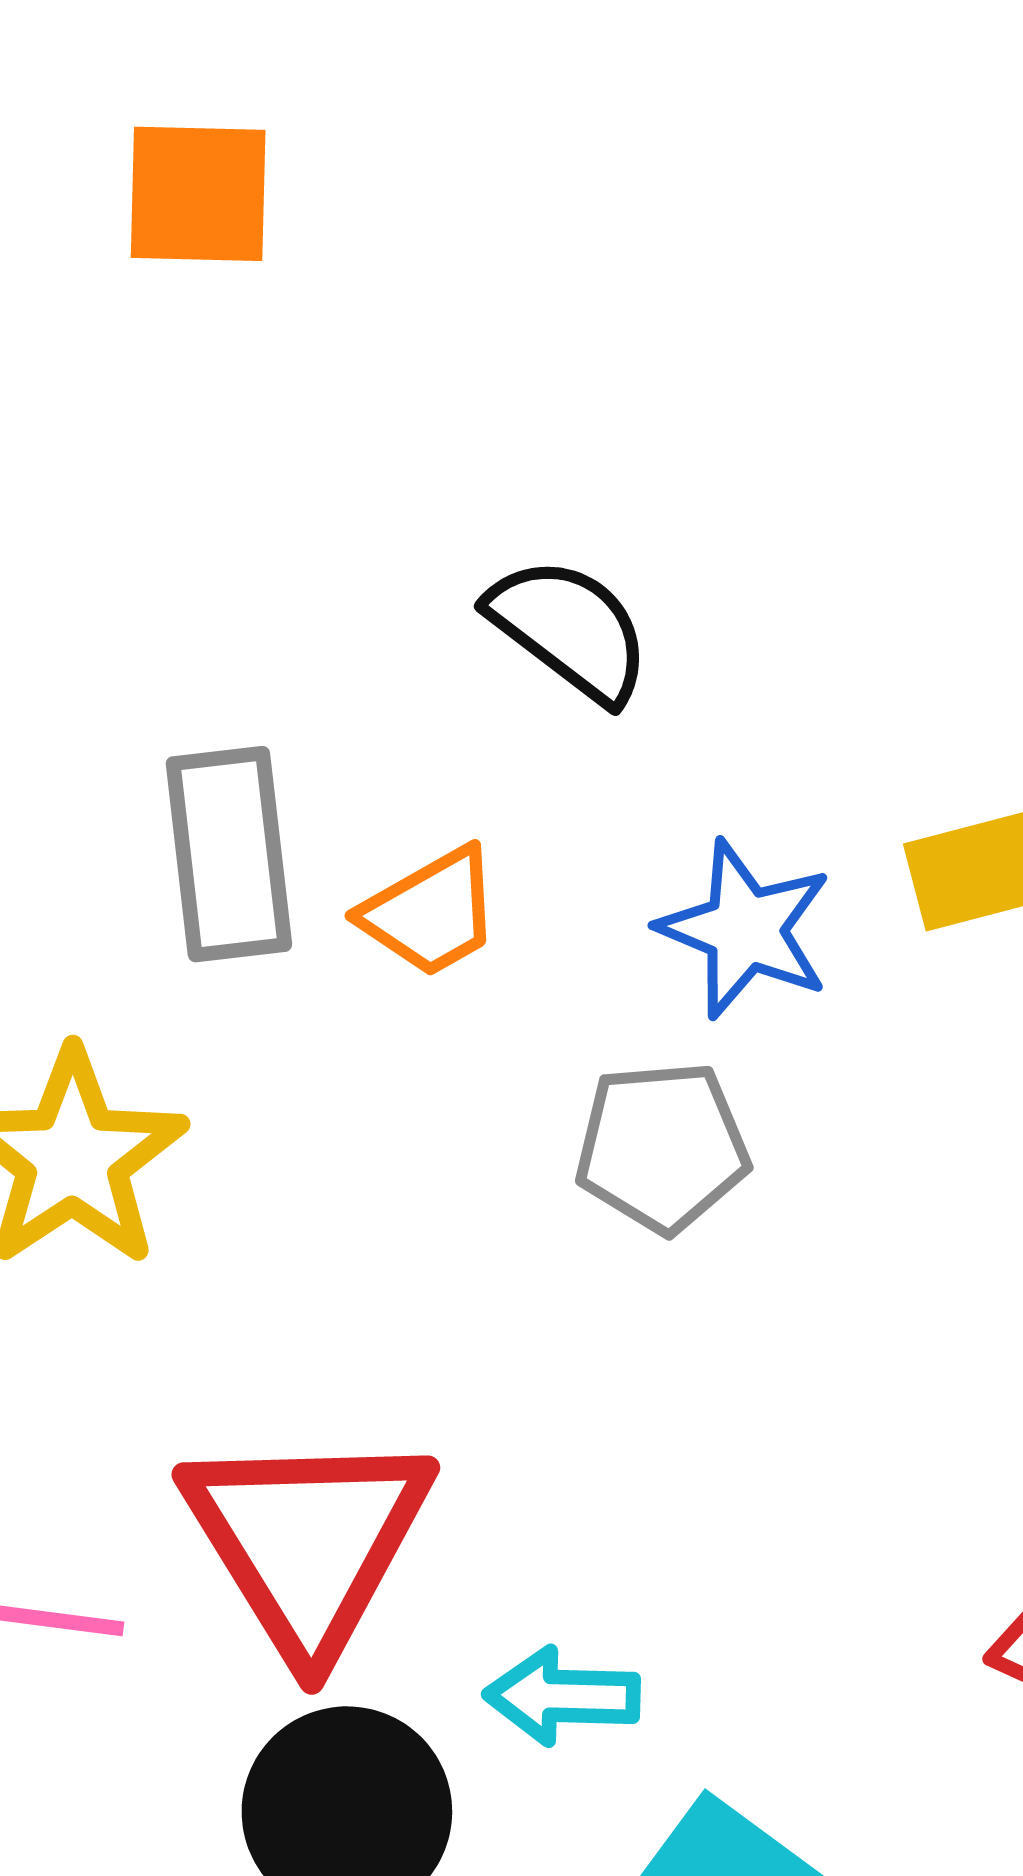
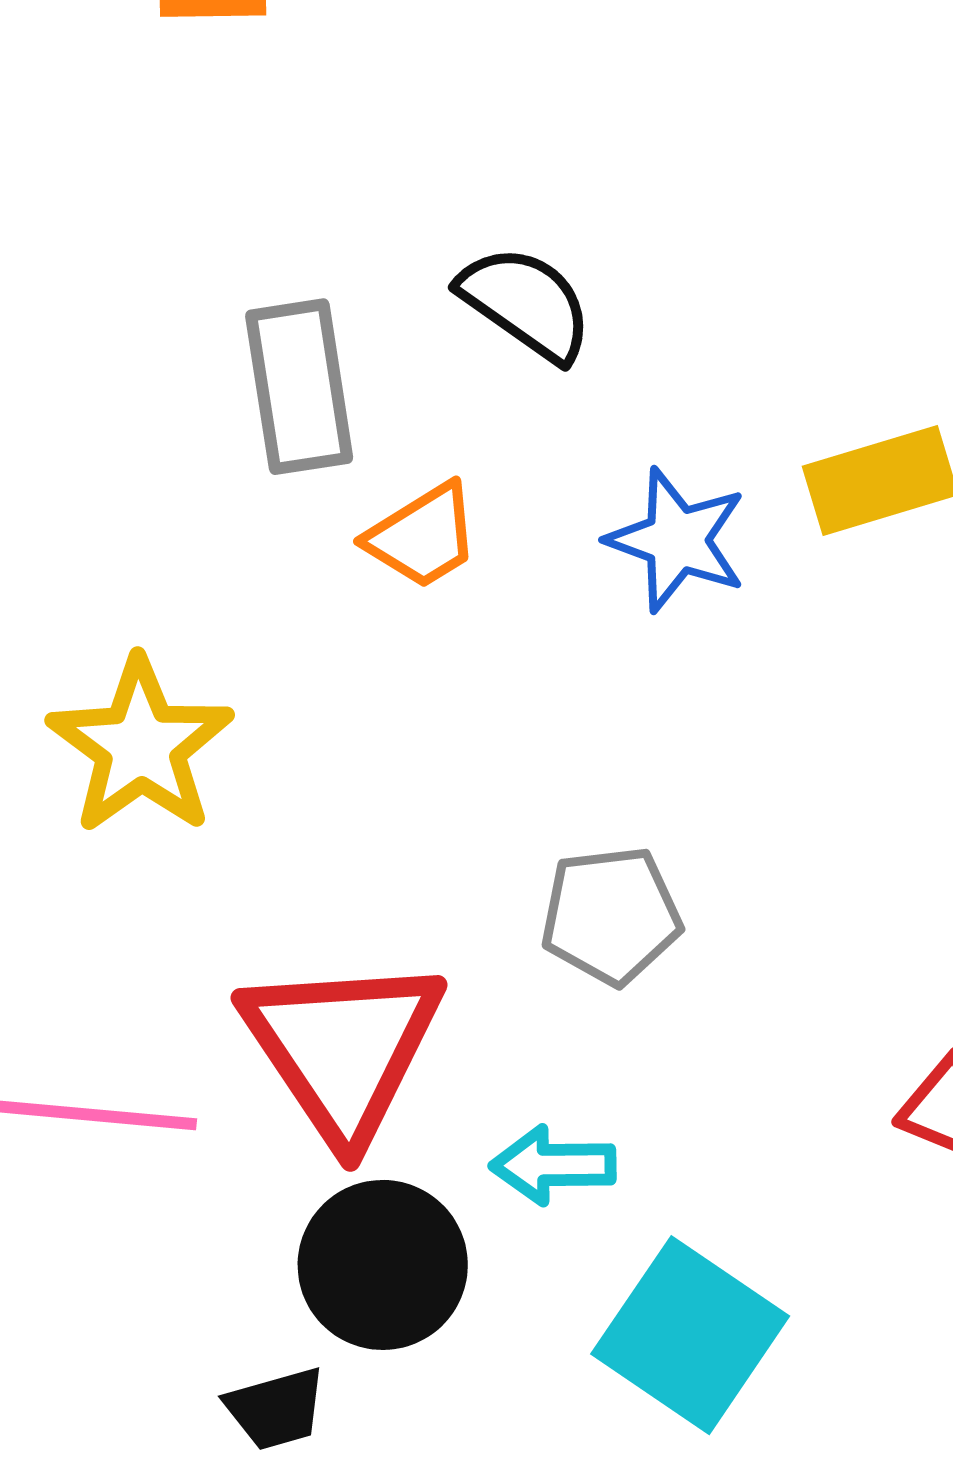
gray rectangle: (229, 854) -> (299, 387), moved
gray pentagon: (662, 1147) -> (611, 915), moved

